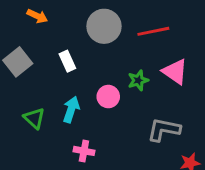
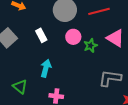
pink circle: (108, 97) -> (73, 37), moved
green triangle: (34, 118) -> (20, 87), moved

